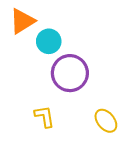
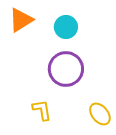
cyan circle: (49, 41) -> (66, 27), moved

